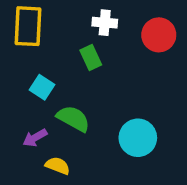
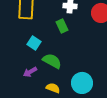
cyan circle: (138, 138) -> (82, 83), moved
yellow semicircle: (58, 166) -> (53, 88), moved

